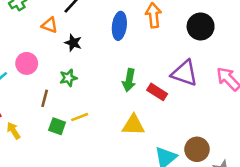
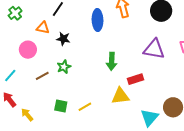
pink circle: (27, 63) -> (28, 50), moved
red rectangle: (157, 92) -> (136, 79), moved, turned -42
brown line: (45, 98) -> (42, 76), moved, turned 56
yellow line: (80, 117) -> (85, 107), moved

